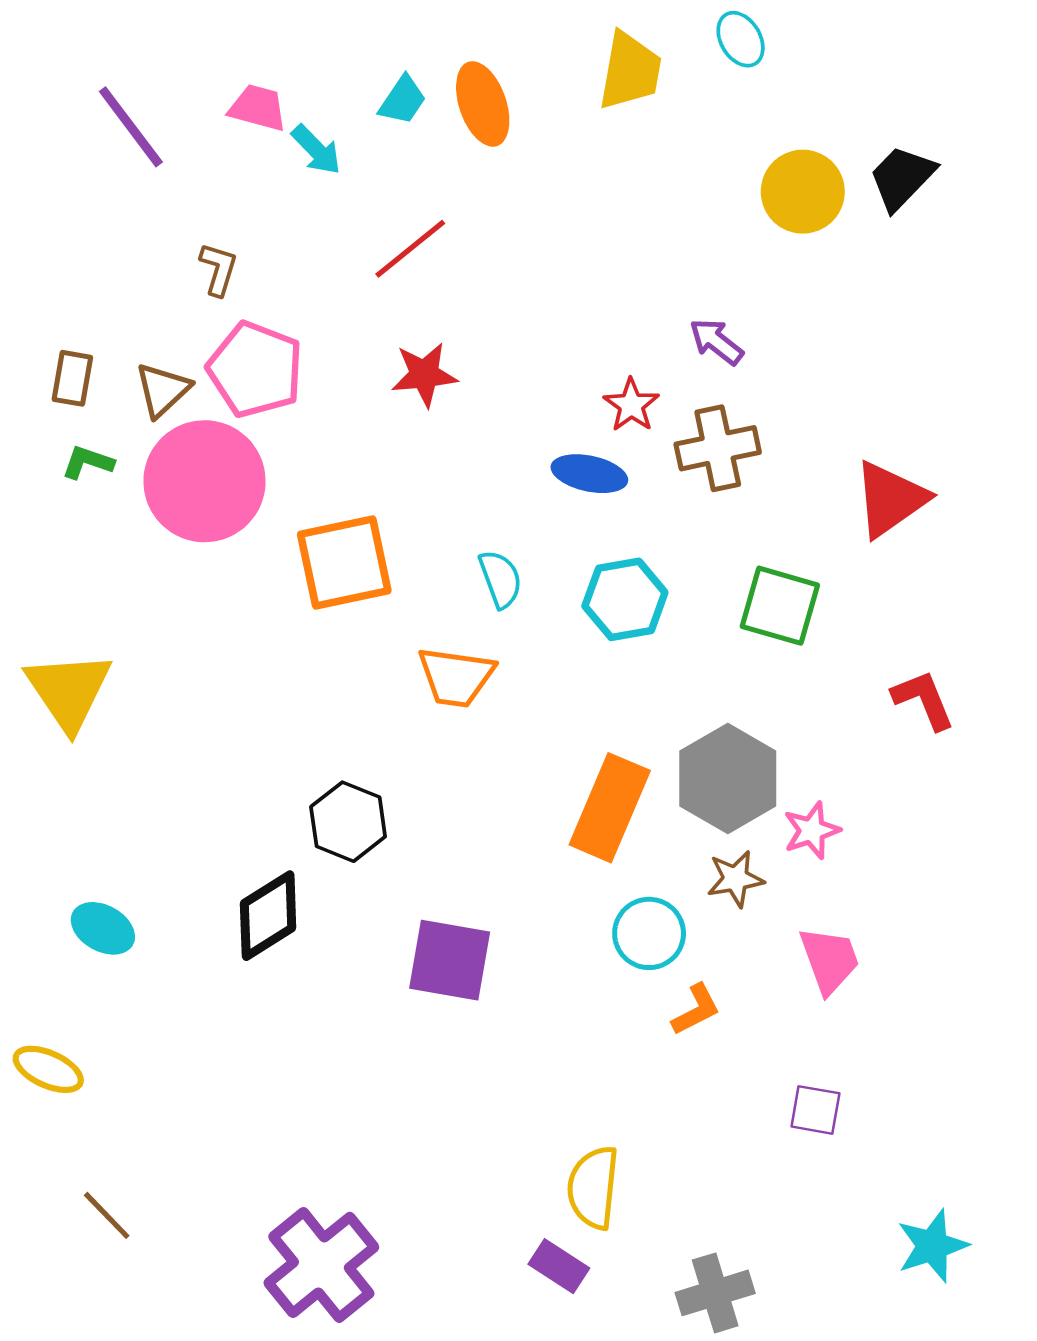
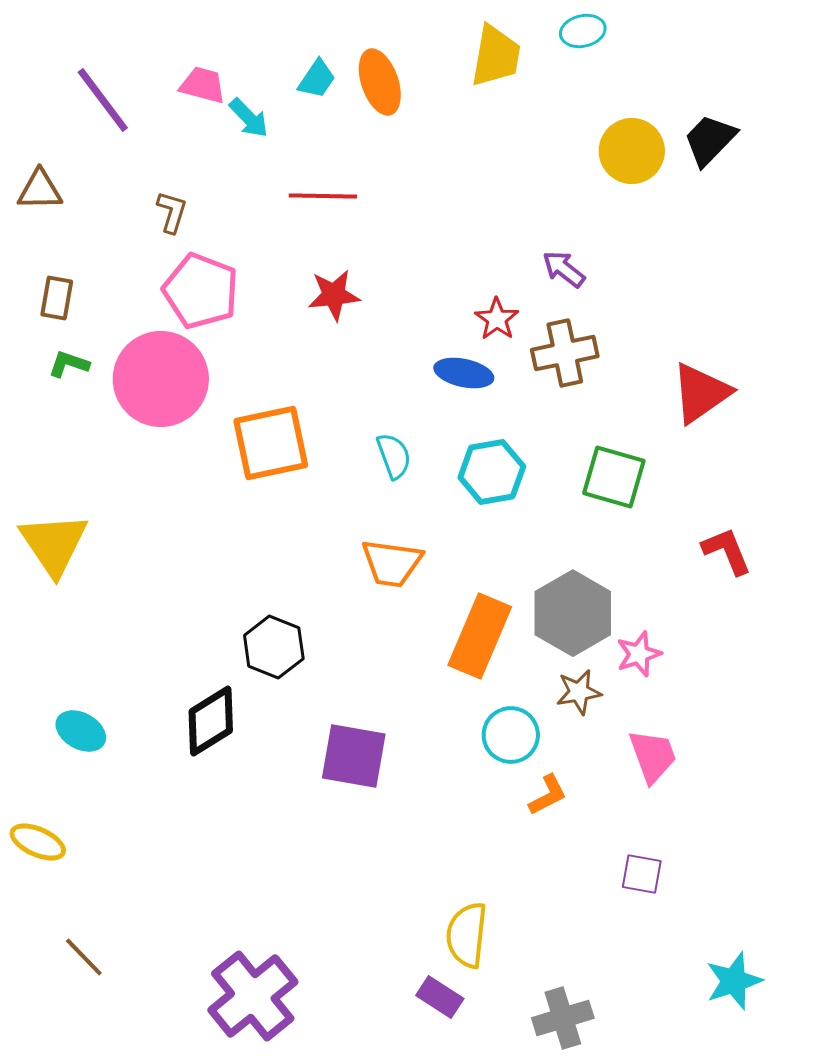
cyan ellipse: (741, 39) -> (583, 31), turned -72
red line: (410, 249) -> (323, 196), turned 40
brown triangle: (163, 390) -> (40, 190), moved, turned 42
orange trapezoid: (456, 677) -> (392, 563), moved

